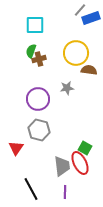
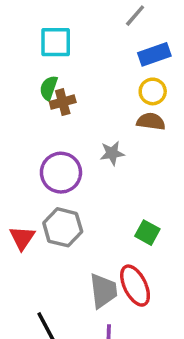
blue rectangle: (91, 18) -> (154, 54), moved
yellow circle: (76, 53) -> (153, 91), moved, size x0.6
red triangle: (16, 148) -> (22, 238), moved
green square: (85, 148) -> (147, 233), moved

